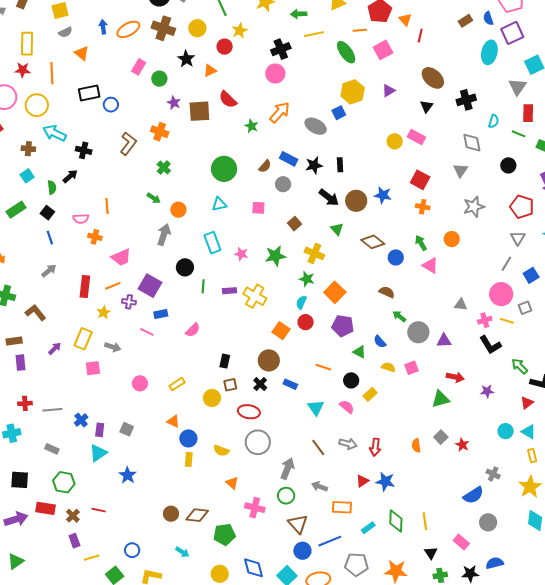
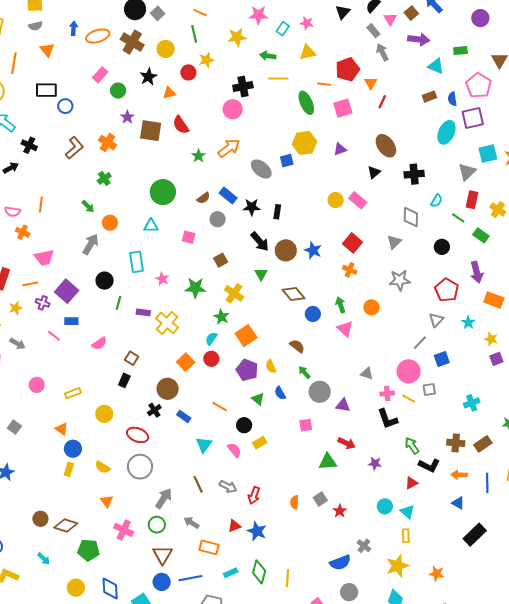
yellow semicircle: (388, 367) -> (271, 366), moved, turned -144
brown square: (230, 385) -> (132, 358), moved, turned 32

